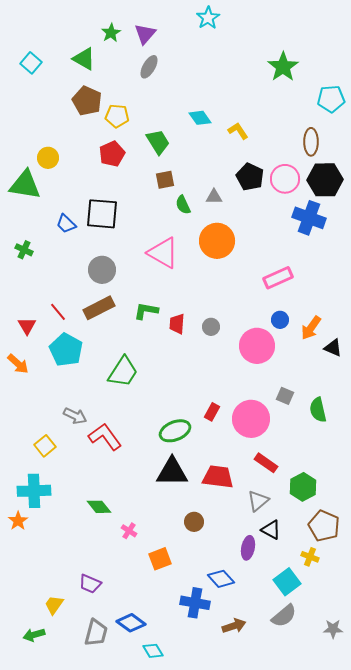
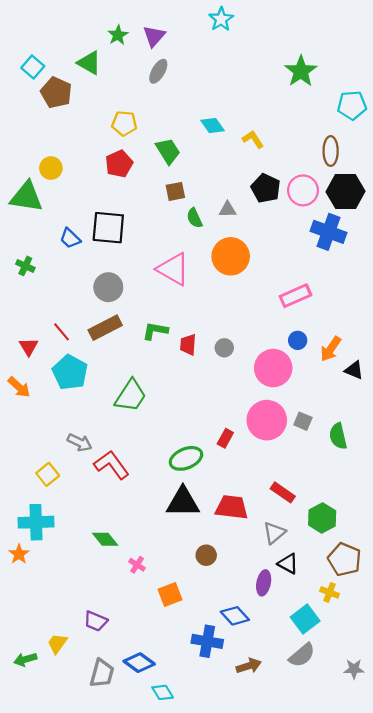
brown pentagon: (87, 101) -> (56, 93), moved
pink circle: (251, 419) -> (267, 420), moved
green arrow: (34, 635) -> (25, 659), moved

